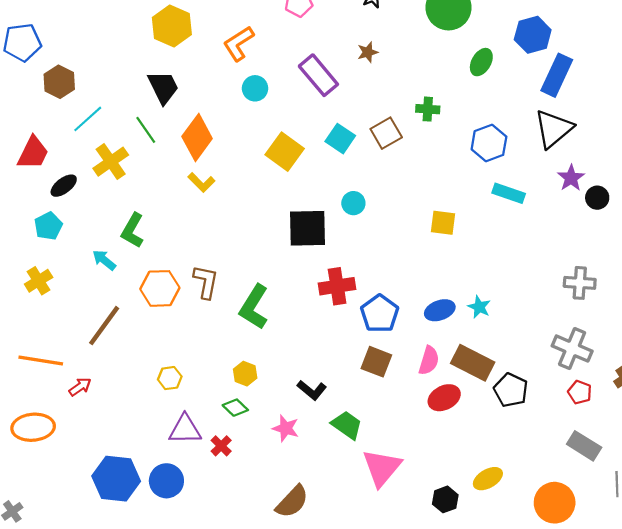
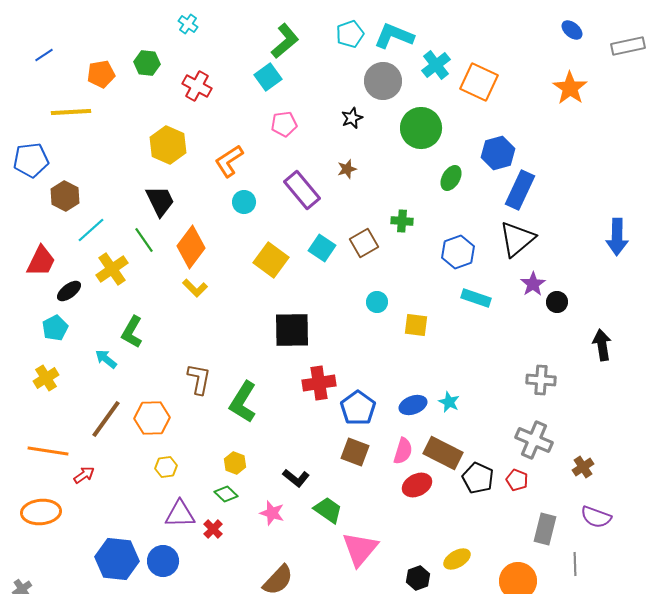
cyan circle: (353, 203) -> (377, 302), moved
orange hexagon: (160, 288) -> (152, 418), moved
red pentagon: (580, 392) -> (517, 480), moved
gray rectangle: (584, 446) -> (545, 529), turned 72

